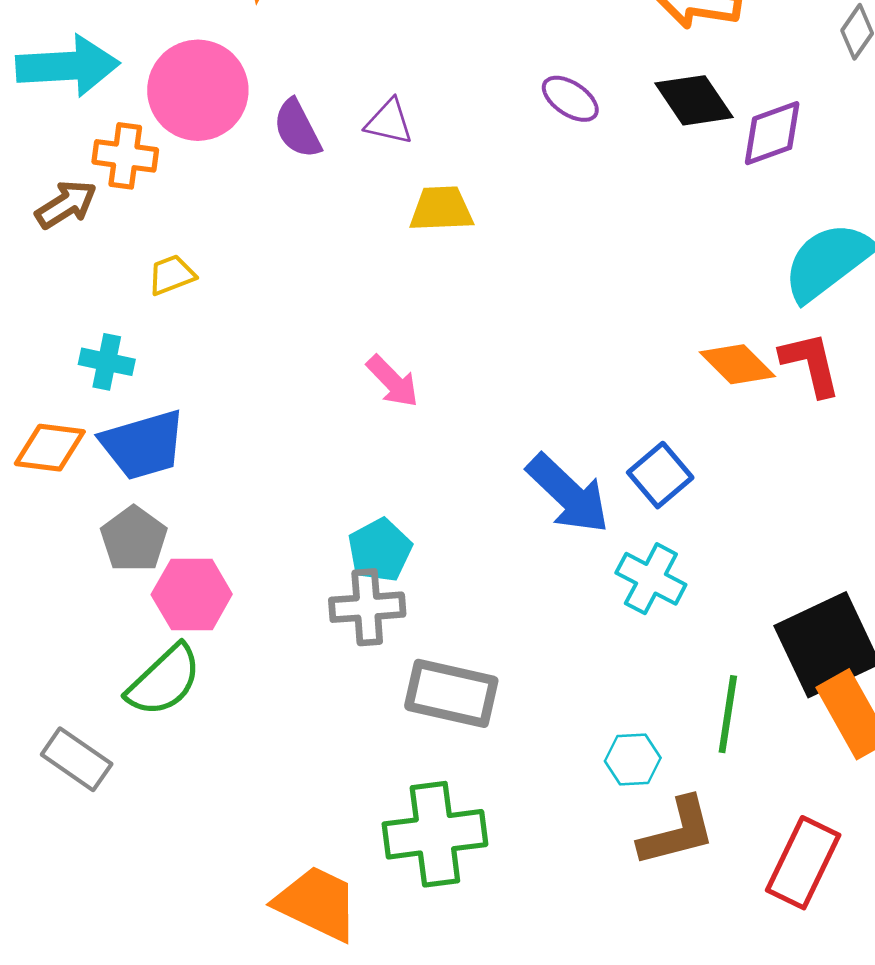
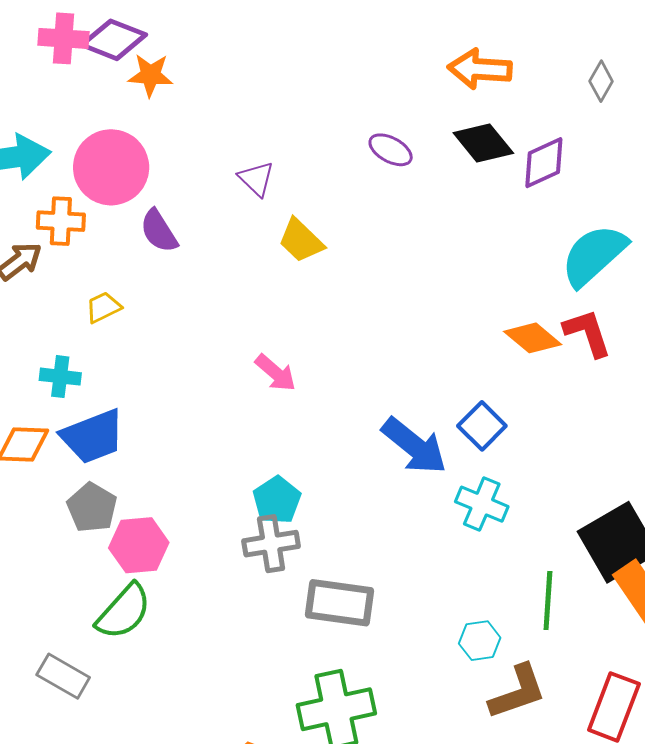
purple triangle: (389, 122) -> (256, 179), turned 36
purple semicircle: (297, 129) -> (159, 231), moved
yellow trapezoid: (441, 209) -> (301, 241), turned -129

